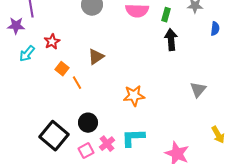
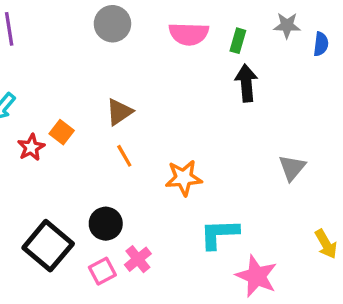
blue semicircle: (215, 29) -> (321, 44), moved
red star: (52, 42) -> (31, 147), moved
orange line: (77, 83) -> (124, 156), moved
cyan L-shape: (133, 138) -> (219, 234), moved

